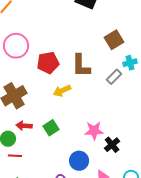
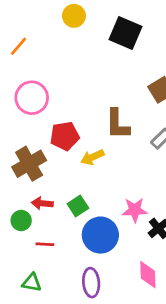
red pentagon: (48, 63) -> (65, 136), moved
red line: (15, 156) -> (45, 244), moved
blue circle: (79, 161) -> (100, 235), moved, size x1.4

